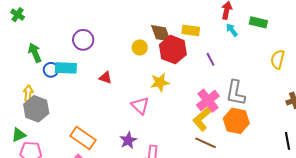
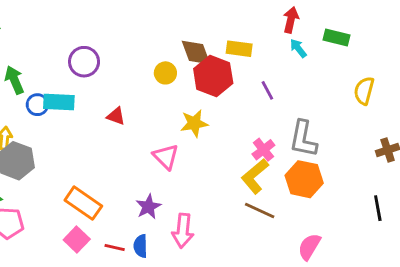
pink cross: (208, 101) -> (263, 150), size x0.7

